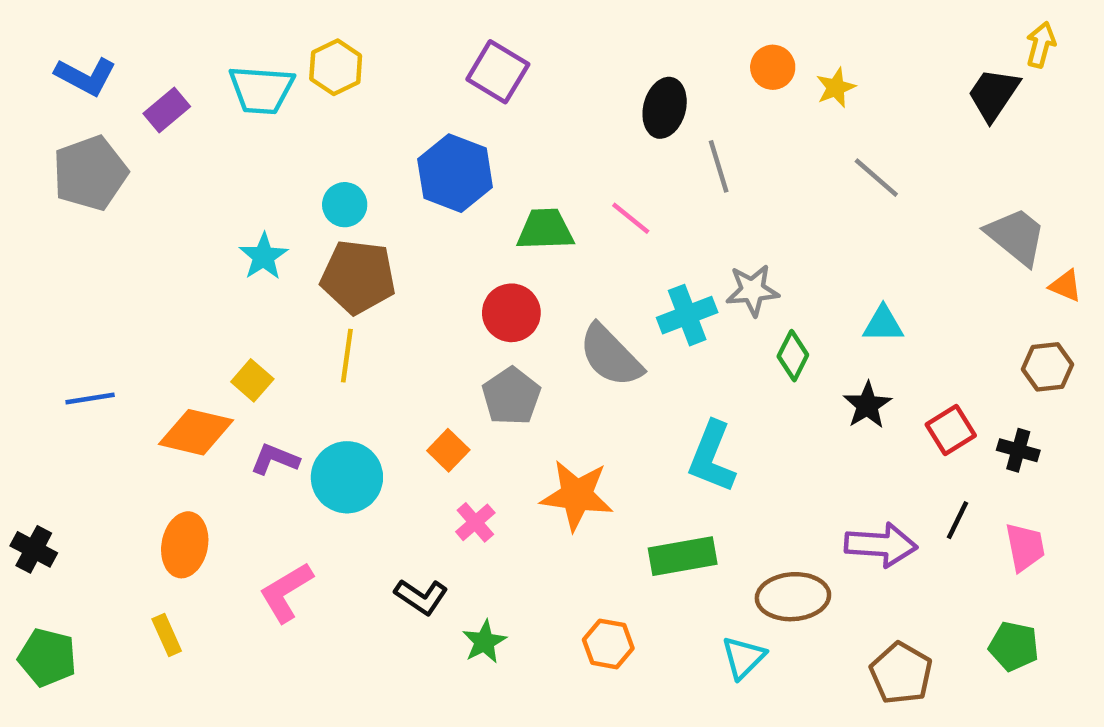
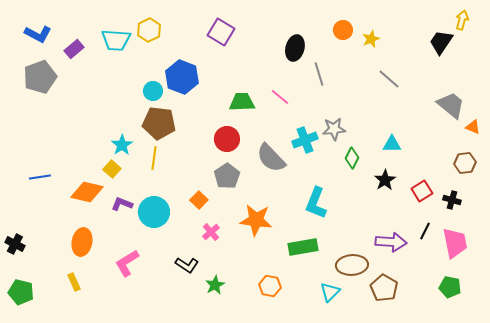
blue hexagon: (455, 173) -> (182, 77), moved
cyan star: (264, 256) -> (122, 145), moved
pink trapezoid: (1025, 547) -> (455, 243), size x1.4
brown pentagon: (901, 673) -> (384, 288), moved

